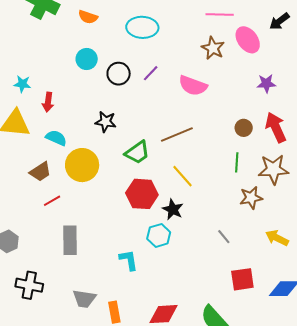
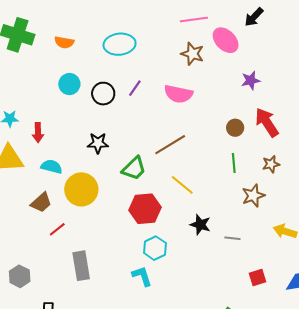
brown star: (273, 169) -> (271, 164), size x0.6
black star: (173, 209) -> (200, 225), moved
cyan hexagon: (159, 235) -> (155, 248), moved
gray line: (224, 237) -> (232, 238), turned -35
red square: (242, 279) -> (257, 277), size x0.7

